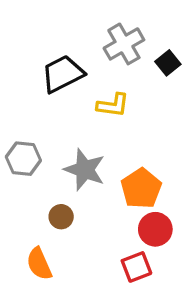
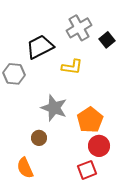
gray hexagon: (23, 159) -> (14, 74), moved

